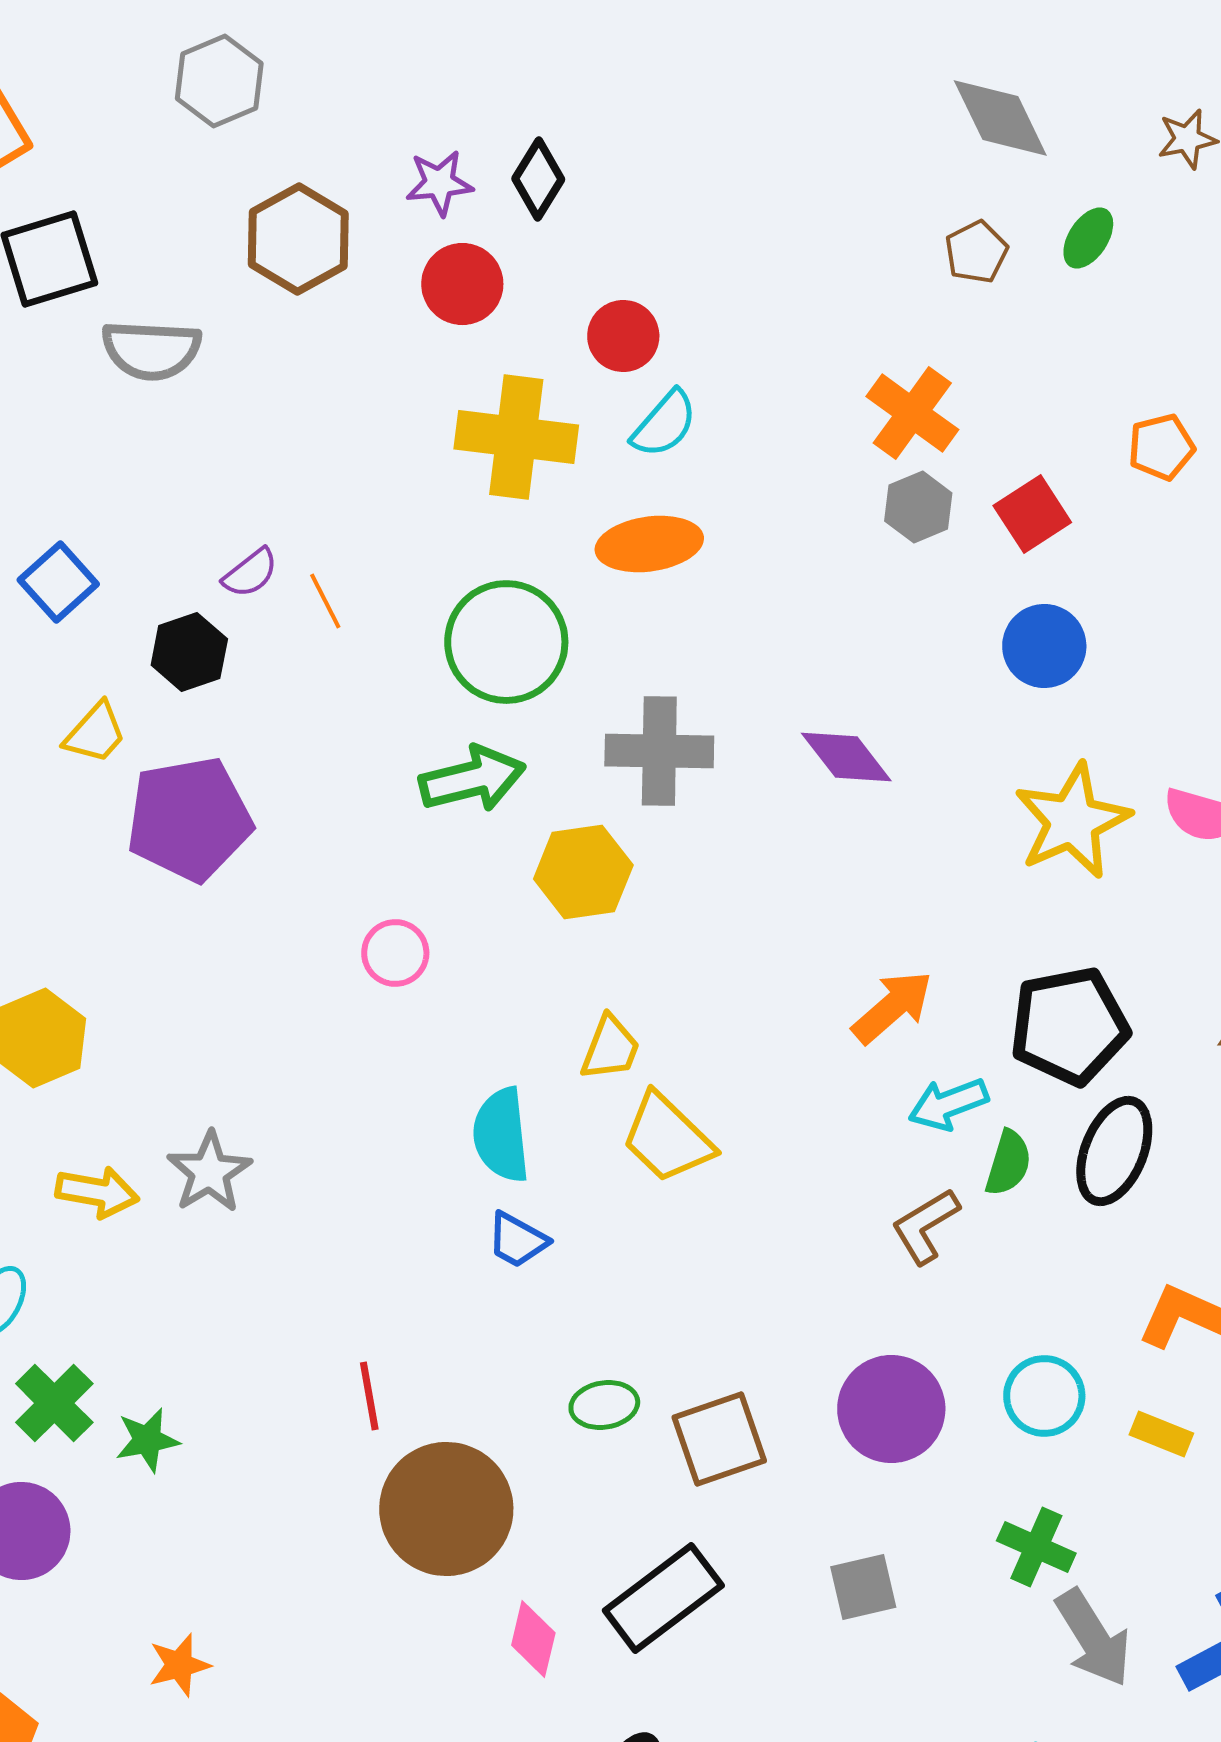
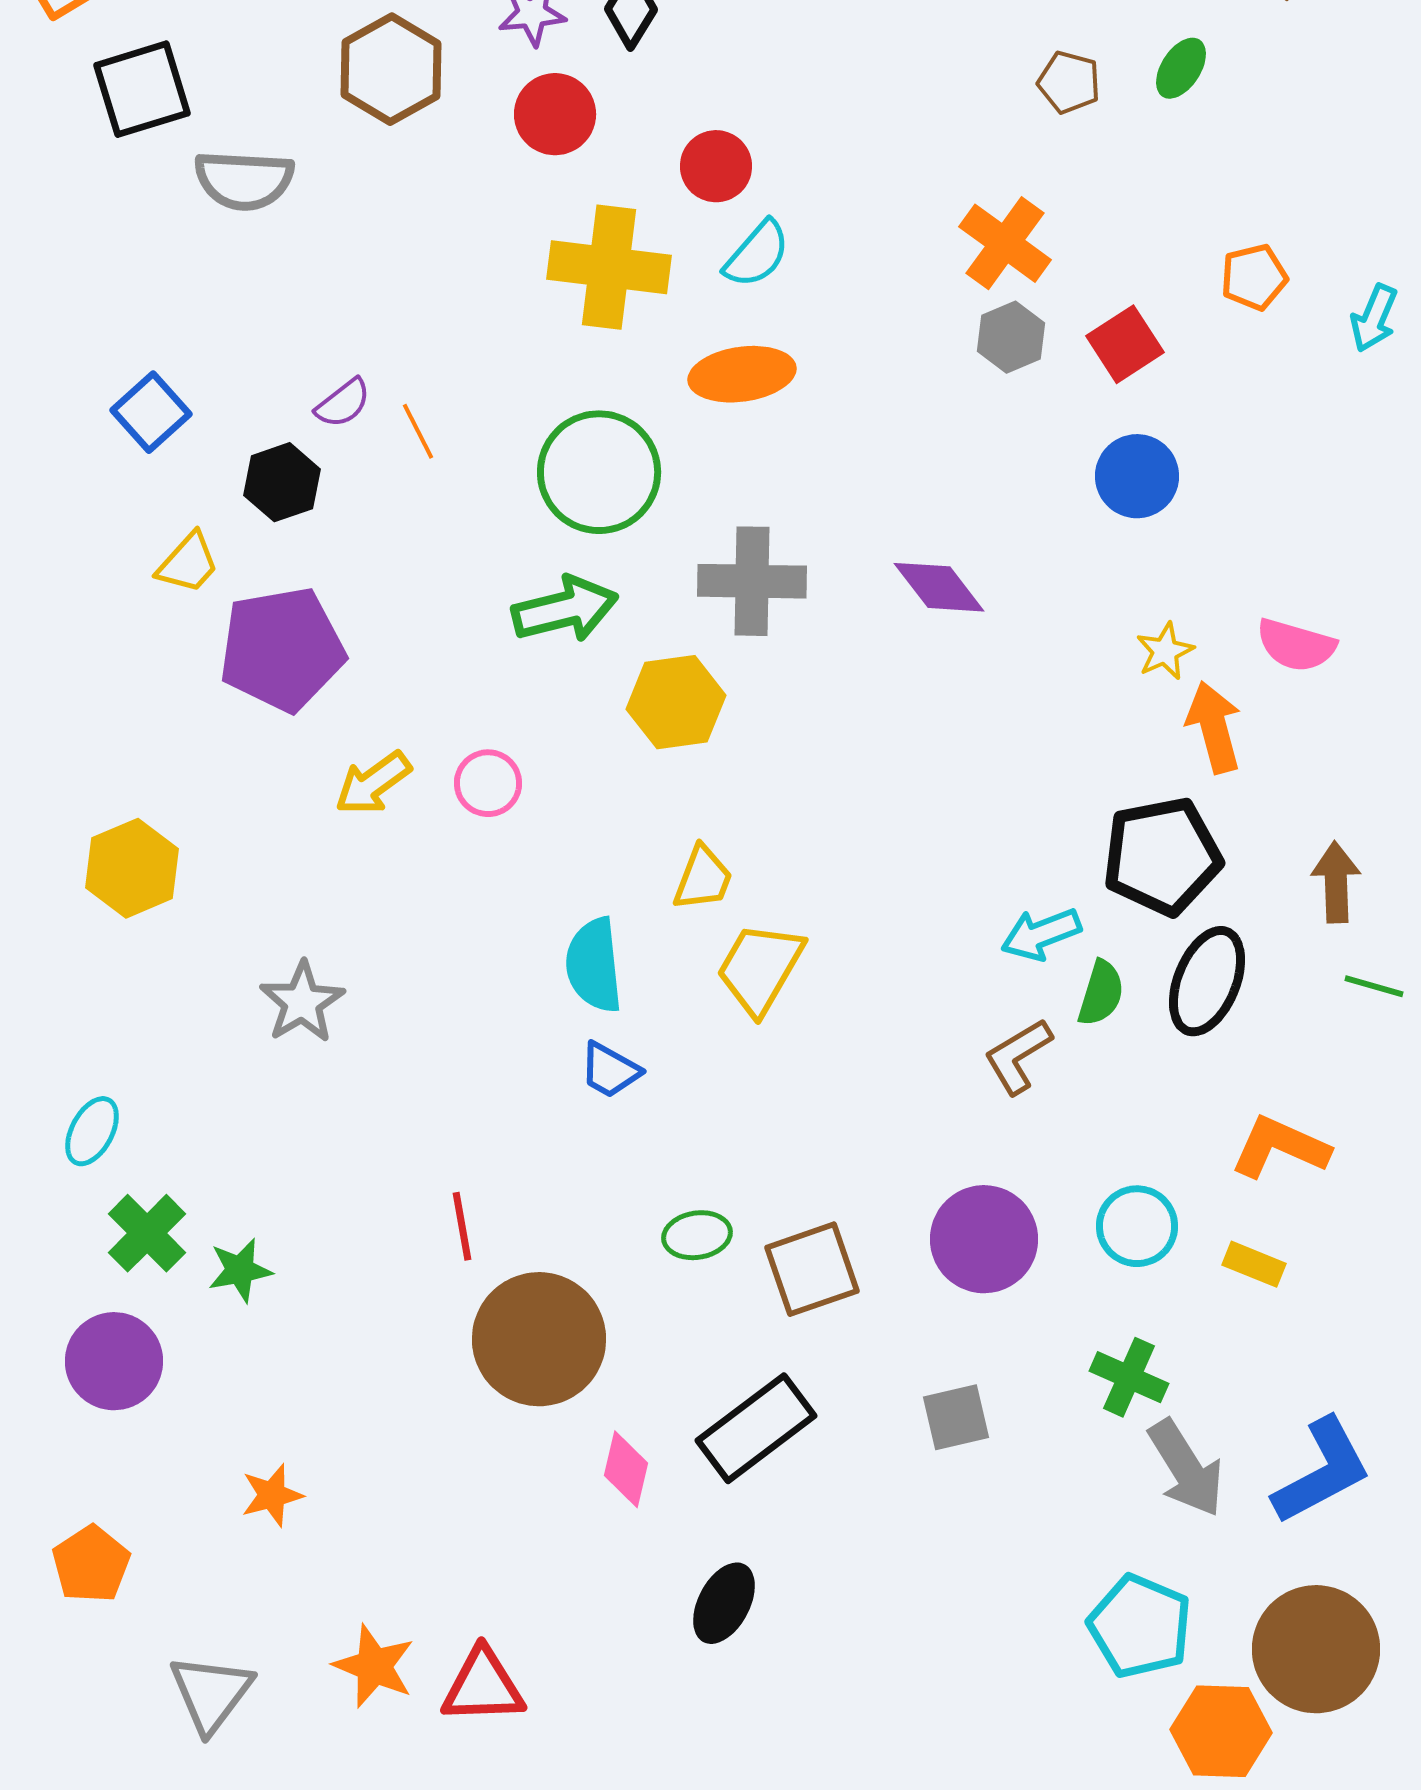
brown pentagon: (976, 252) -> (1069, 82), turned -30
yellow star: (1072, 821) -> (1165, 651), size x0.5
orange arrow: (892, 1007) -> (1214, 727), moved, turned -64
yellow trapezoid: (667, 1138) -> (760, 968), turned 76
yellow arrow: (97, 1192) -> (373, 783), moved, turned 134

